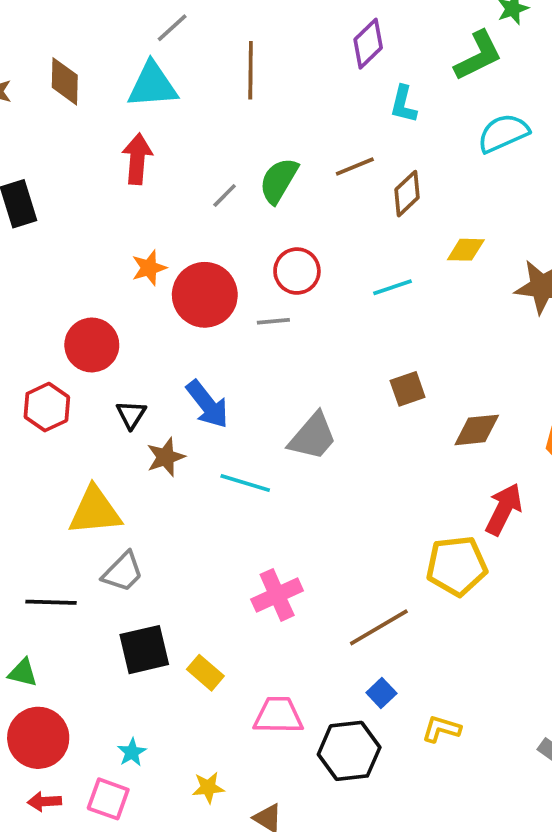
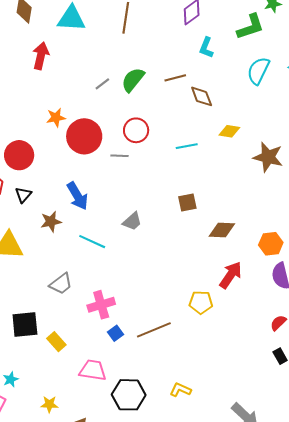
cyan semicircle: (503, 133) -> (258, 71), turned -48
red arrow: (137, 159) -> (41, 56), moved
brown diamond: (407, 194) -> (202, 96), turned -75
black triangle: (131, 415) -> (23, 195), moved
gray trapezoid: (313, 437) -> (132, 221), size x0.7
yellow pentagon: (457, 566) -> (201, 302), size x0.7
gray trapezoid: (123, 572) -> (61, 284), moved
blue square: (381, 693) -> (115, 333), moved

